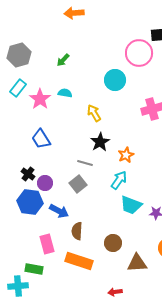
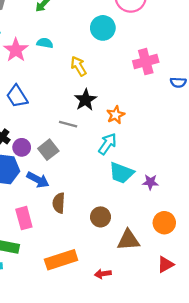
gray square: (78, 184) -> (48, 150), moved
orange rectangle: (79, 261) -> (61, 260), moved, turned -36

